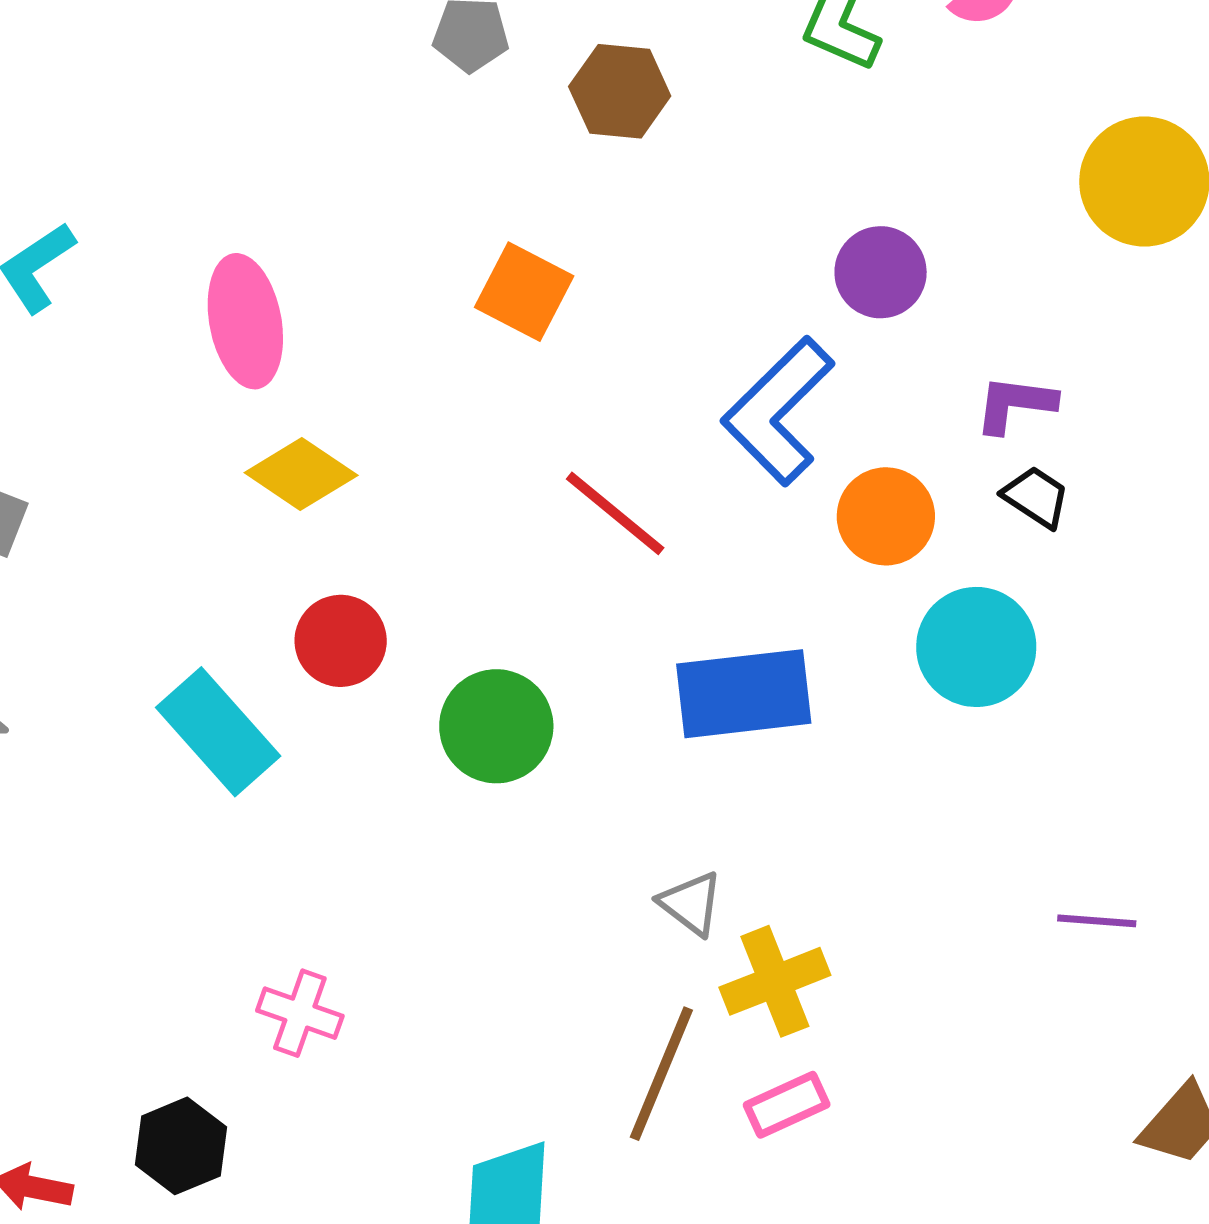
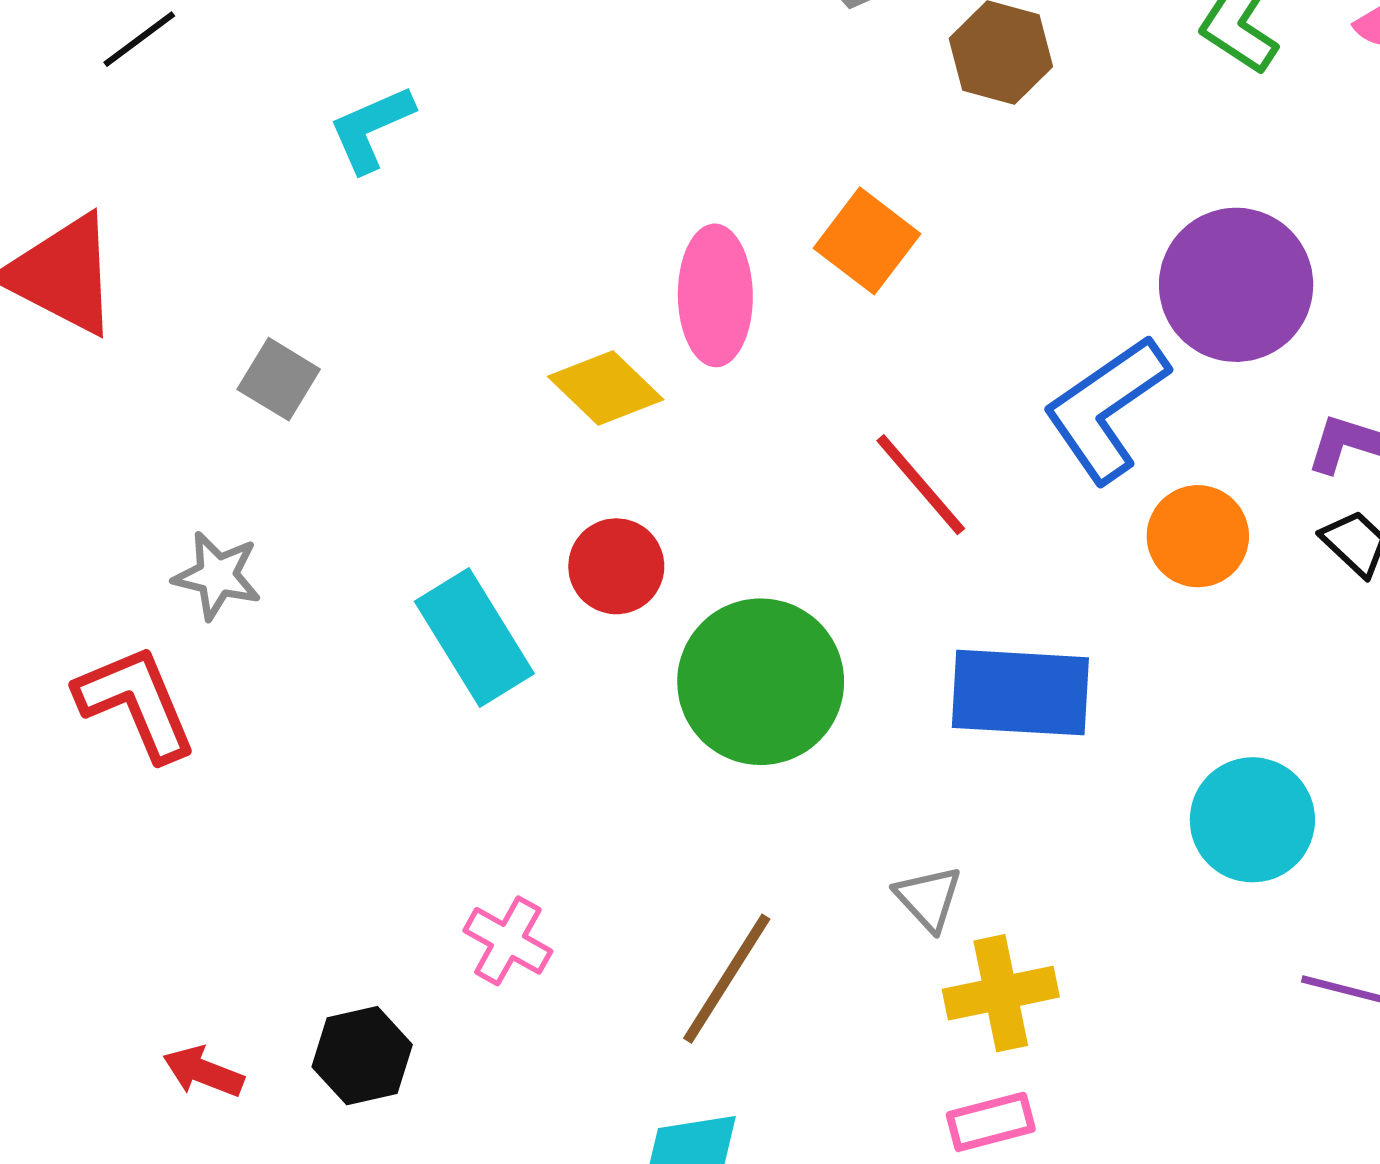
purple circle: (881, 272) -> (1236, 285), size x1.6
pink ellipse: (245, 321) -> (715, 295), moved
cyan circle: (976, 647) -> (1252, 820), moved
green circle: (496, 726) -> (761, 682), size x1.4
brown line: (661, 1074) -> (727, 979), moved

